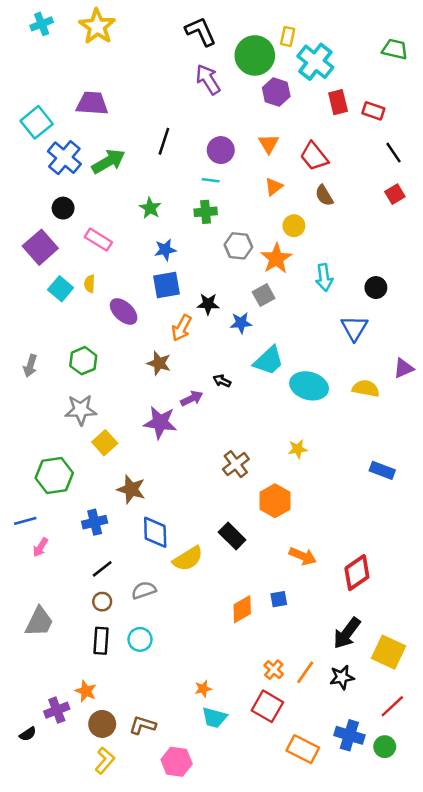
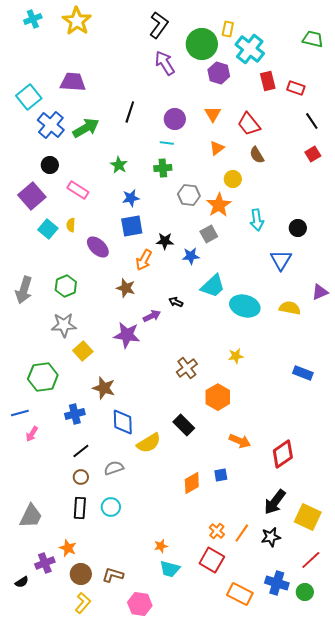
black L-shape: (201, 31) -> (159, 25), turned 60
gray arrow: (30, 366) -> (24, 290), size x1.5
gray trapezoid: (39, 622) -> (31, 516), moved

